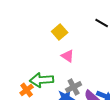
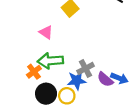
pink triangle: (68, 56) -> (46, 32), moved

